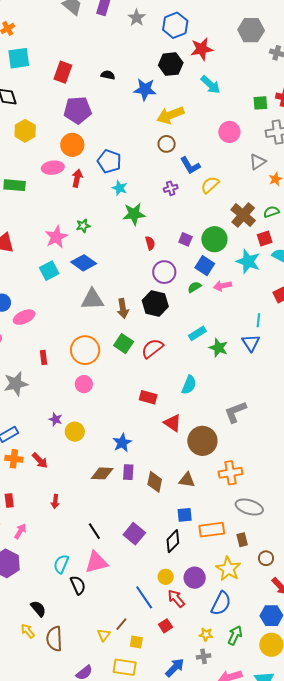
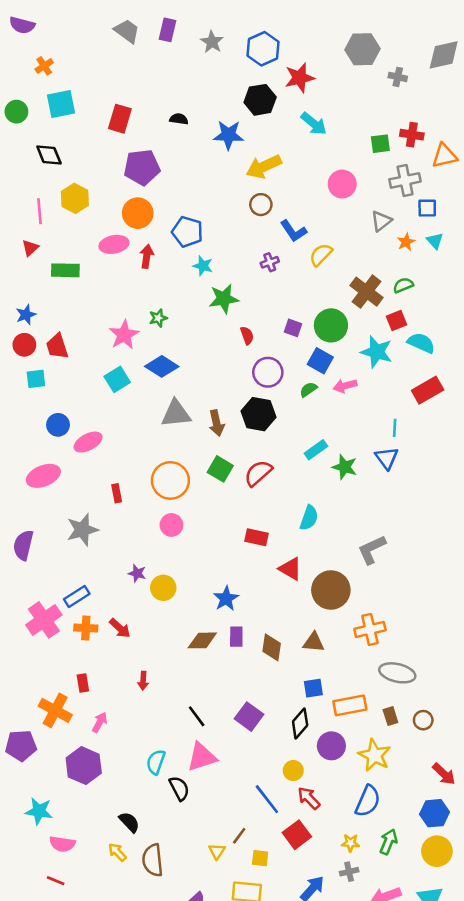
brown circle: (266, 558) -> (423, 720), moved
purple circle: (195, 578) -> (331, 746), moved
red square: (165, 626) -> (297, 835), size x1.5

